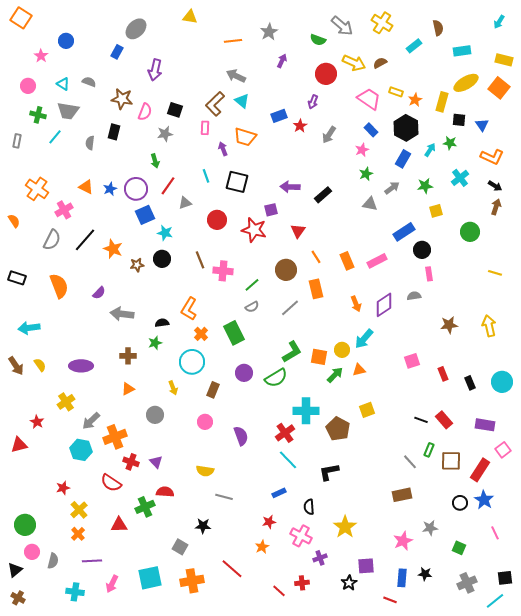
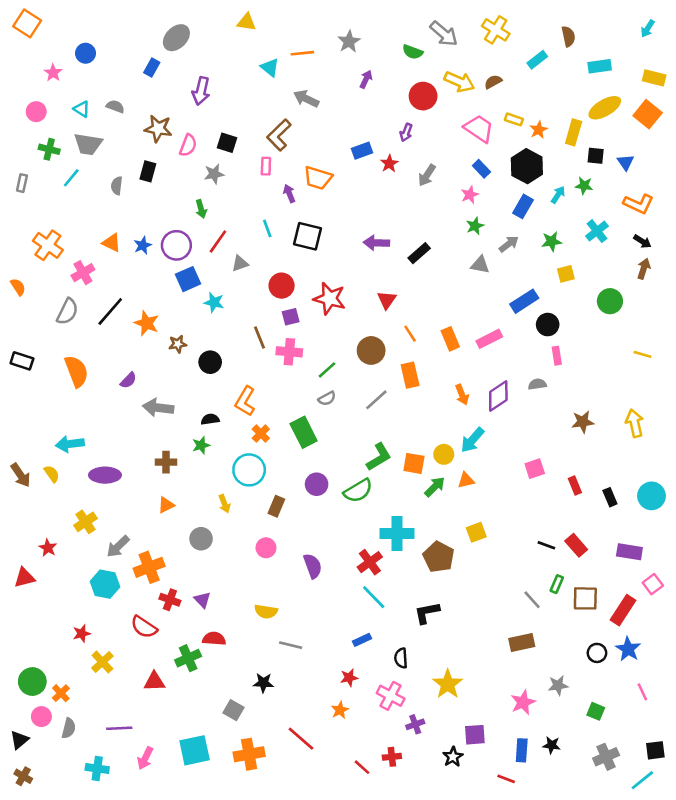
cyan triangle: (242, 101) -> (270, 68), moved
purple square: (271, 210) -> (291, 317), moved
black circle: (162, 259) -> (210, 362), moved
cyan arrow: (29, 328) -> (70, 444), moved
orange cross: (78, 534) -> (61, 693), moved

